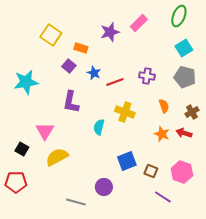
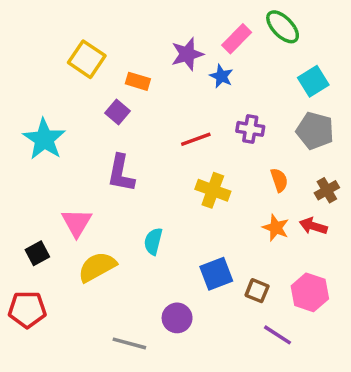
green ellipse: (179, 16) -> (283, 27), moved, turned -65
blue star: (94, 73) -> (221, 76), moved
cyan star: (26, 82) -> (44, 139), turned -30
cyan semicircle: (99, 127) -> (153, 241), moved
black square: (22, 149) -> (37, 253), turned 32

